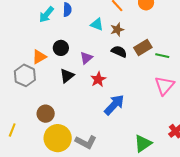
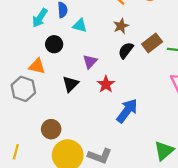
cyan triangle: (97, 24) -> (80, 25), moved
black circle: (61, 48) -> (54, 44), moved
black semicircle: (119, 51) -> (126, 50), turned -70
orange triangle: (39, 57) -> (37, 66), turned 49

